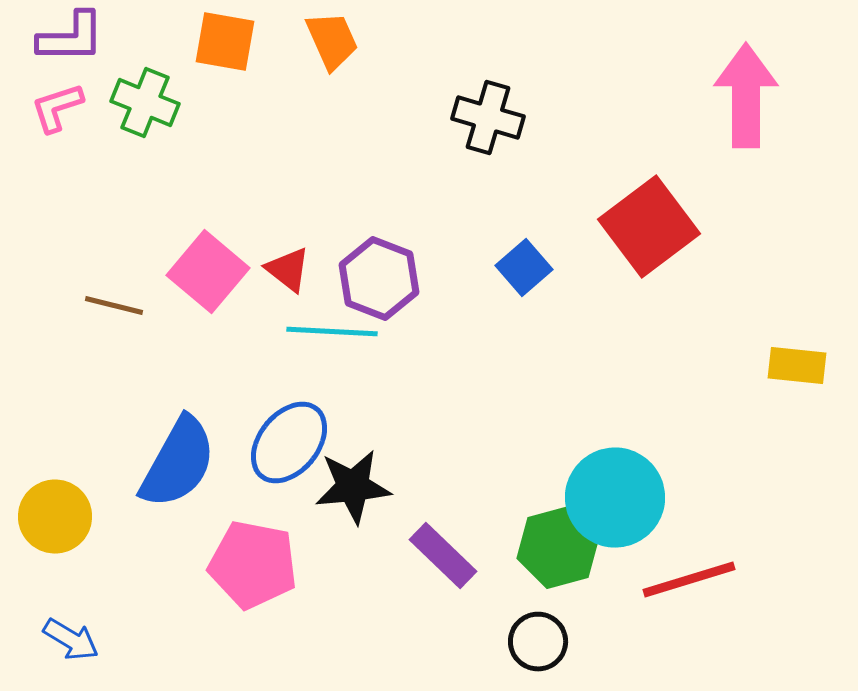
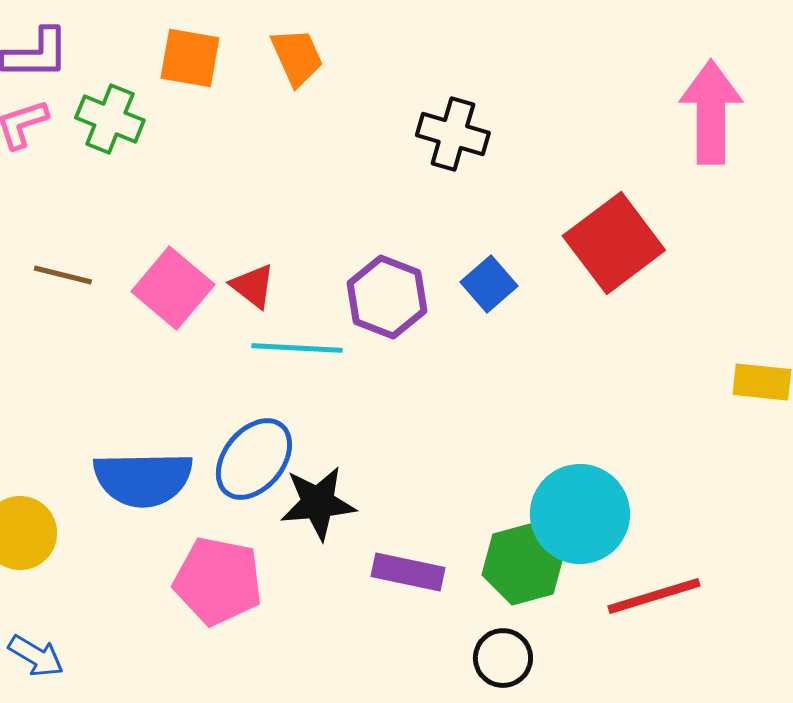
purple hexagon: (379, 279) -> (387, 297), moved
brown line: (114, 306) -> (63, 275), moved
blue semicircle: (178, 463) -> (143, 479), turned 60
purple rectangle: (443, 556) -> (408, 572), turned -32

